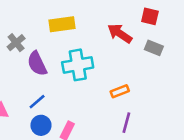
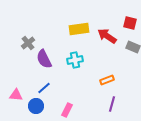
yellow rectangle: (62, 24) -> (79, 29), moved
cyan cross: (78, 65) -> (75, 60), size x0.7
blue circle: (41, 125) -> (36, 106), moved

